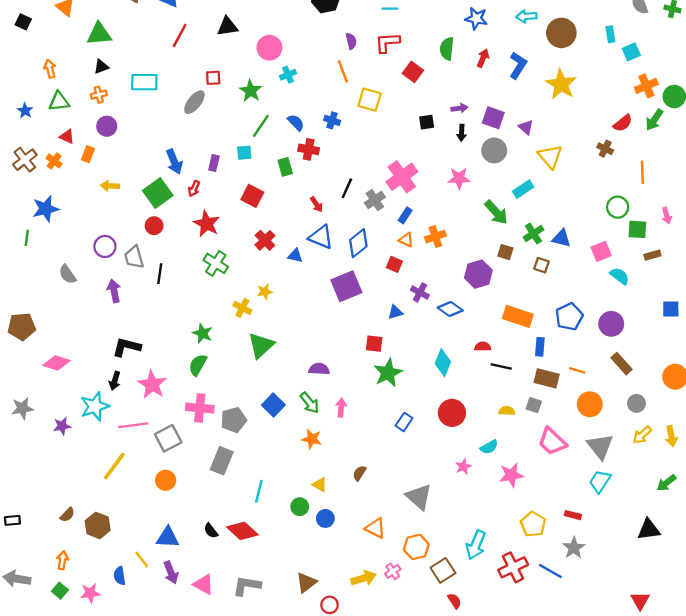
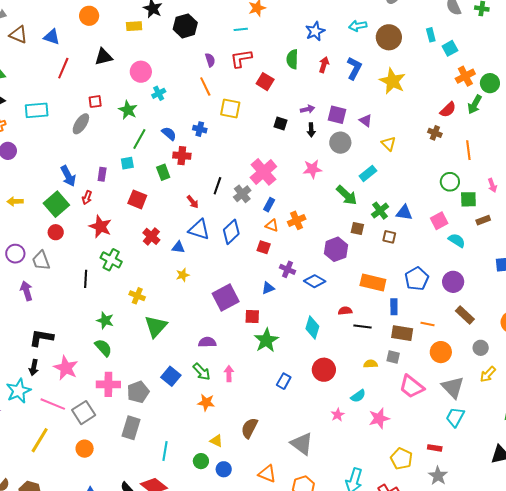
blue star: (476, 18) -> (315, 31), turned -30
black square: (427, 122) -> (281, 123), turned 32
yellow triangle: (550, 157) -> (389, 144), size x0.7
black line: (160, 274) -> (86, 279), moved
purple square: (346, 286) -> (226, 298), moved
yellow star: (265, 292) -> (183, 275), moved
green semicircle: (198, 365) -> (103, 348), turned 114
pink line: (133, 425) -> (53, 404), turned 35
brown semicircle: (359, 473) -> (249, 428), size x1.5

